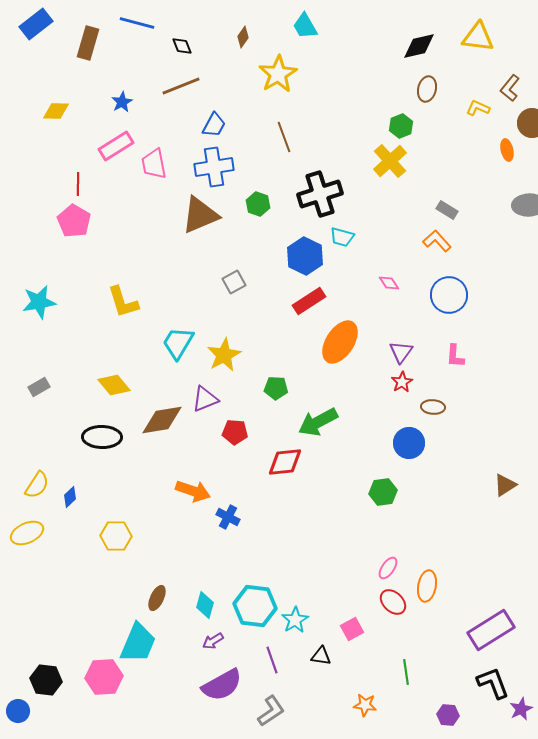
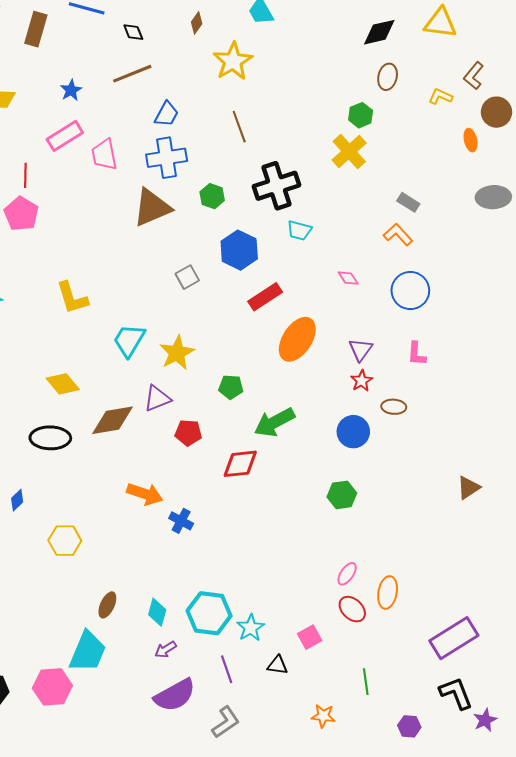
blue hexagon: (305, 256) -> (239, 250), moved
blue circle: (409, 443) -> (353, 432), moved

